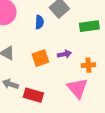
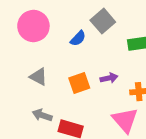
blue semicircle: (39, 22) -> (78, 38), turned 40

